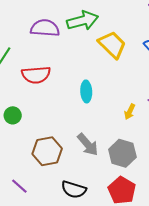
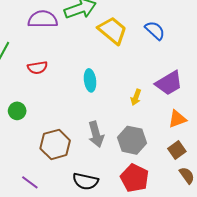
red semicircle: (36, 75) -> (37, 68), size x0.7
gray arrow: (88, 145) -> (96, 134), turned 30

